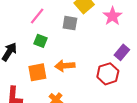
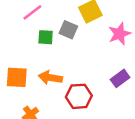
green square: (40, 41) -> (46, 37), moved, turned -32
red hexagon: (108, 74) -> (79, 96), moved

